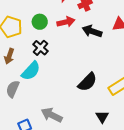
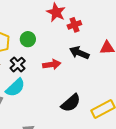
red arrow: (66, 22) -> (52, 64), moved
black cross: (40, 48) -> (18, 65), moved

